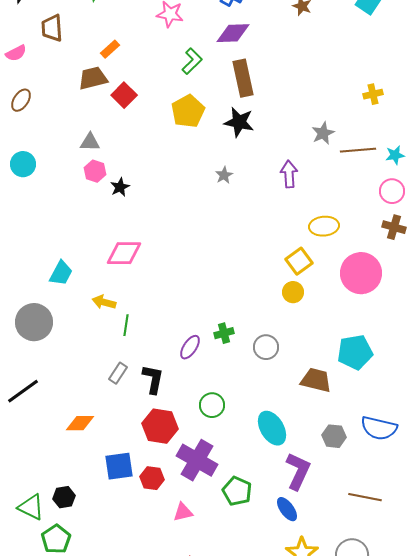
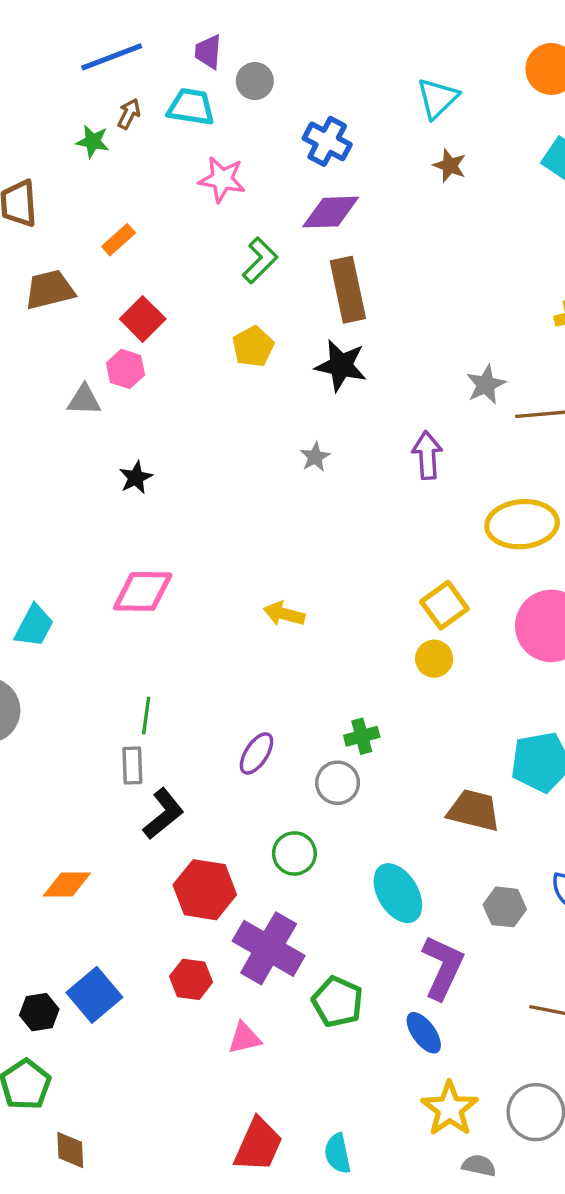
brown trapezoid: (93, 78) -> (50, 290), moved
yellow pentagon: (188, 111) -> (253, 347), size x0.7
pink hexagon: (95, 171) -> (125, 369), moved
yellow ellipse: (324, 226) -> (522, 524), moved, size x1.4
yellow arrow: (104, 302) -> (284, 614), moved
green cross: (224, 333) -> (362, 736), moved
gray circle: (266, 347) -> (338, 783), moved
gray rectangle: (118, 373) -> (132, 766), moved, turned -35
black L-shape: (153, 379) -> (163, 814), moved, turned 40
blue square: (119, 466) -> (94, 995), moved, turned -32

